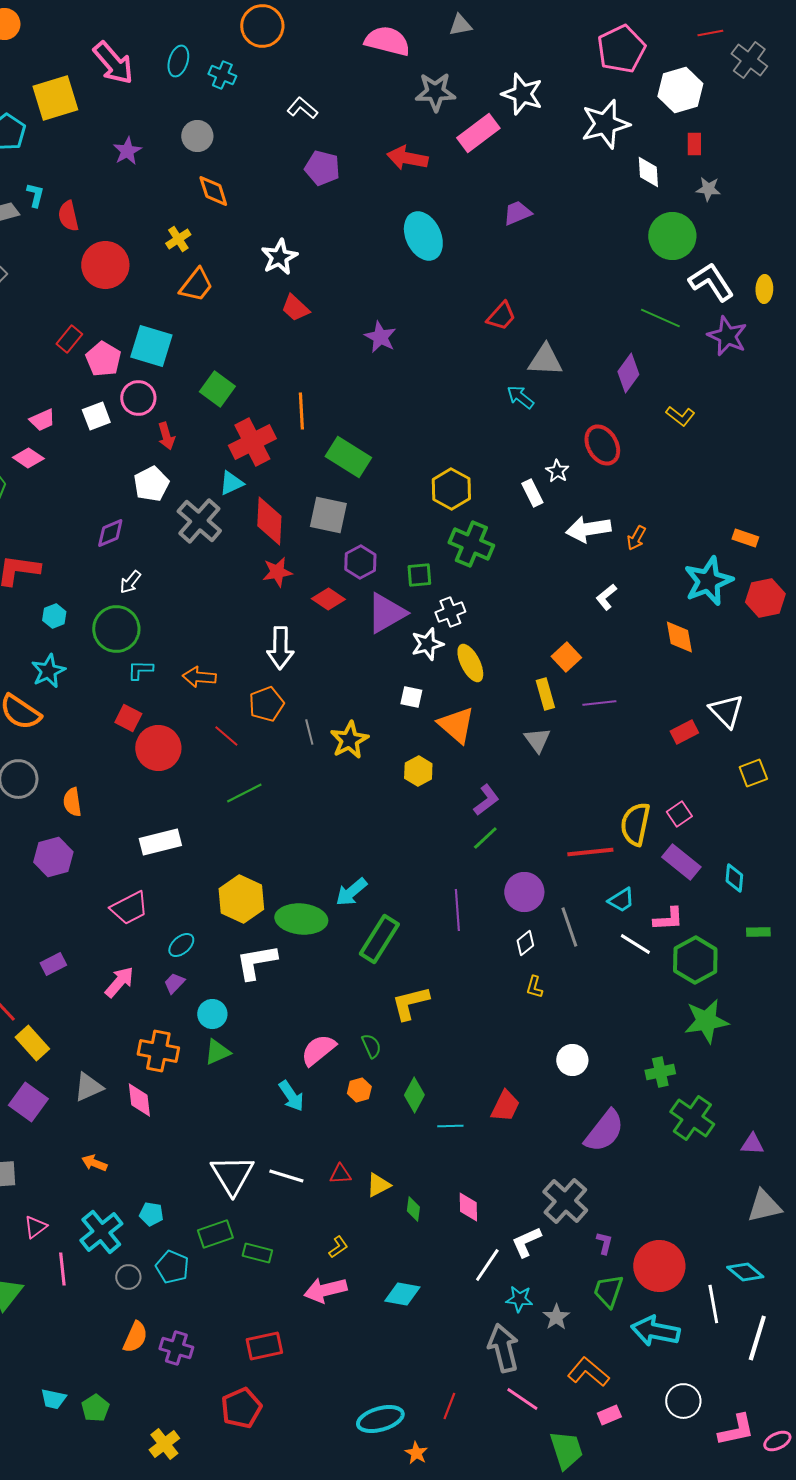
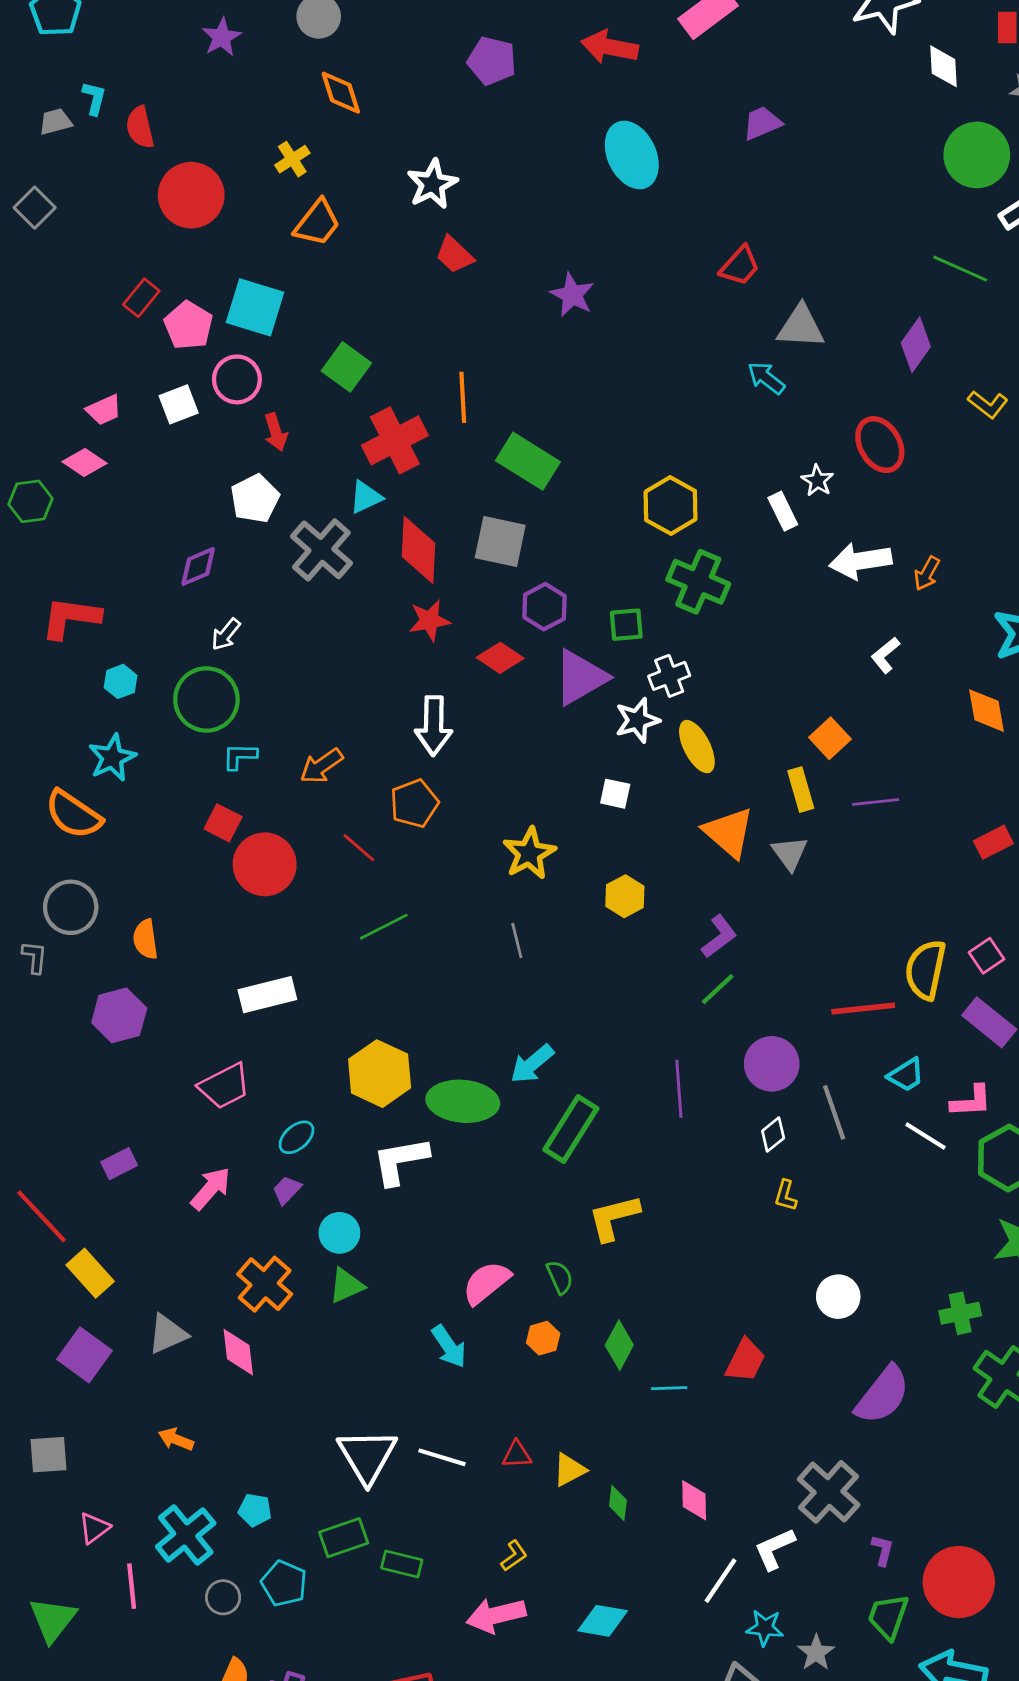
orange arrow: (199, 677) -> (321, 766), turned -40
orange triangle: (456, 725) -> (729, 832), moved
gray line: (309, 732) -> (517, 941), moved
orange cross: (158, 1051) -> (265, 1284), turned 30

